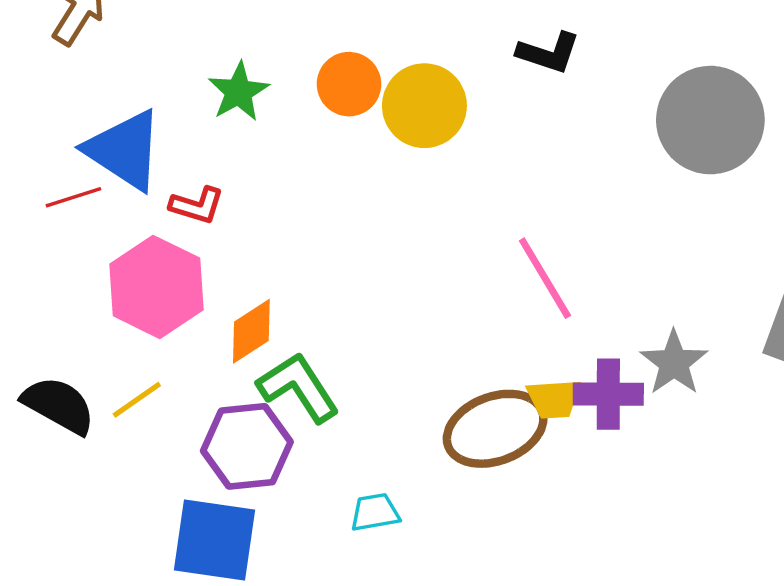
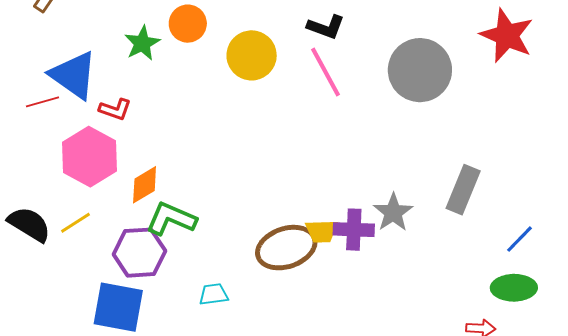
orange circle: (349, 84) -> (188, 24), moved
pink line: (545, 278) -> (326, 72), moved
green L-shape: (298, 387) -> (171, 219), turned -36

